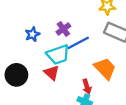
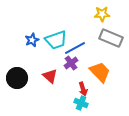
purple cross: (63, 29) -> (71, 63), moved
cyan trapezoid: (58, 55) -> (56, 40), moved

